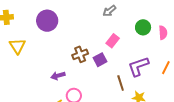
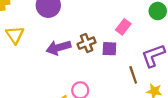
purple square: (100, 60) -> (109, 49), turned 32
purple arrow: (58, 76) -> (58, 48), moved, size x1.5

